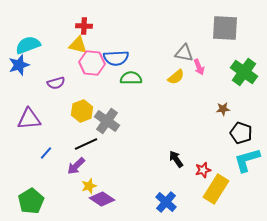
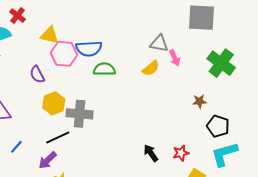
red cross: (84, 26) -> (17, 16), moved, turned 35
purple semicircle: (56, 83) -> (37, 74), moved, turned 78
gray cross: (107, 121) -> (80, 114), turned -30
red star: (203, 170) -> (181, 153), moved

